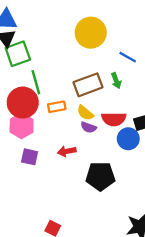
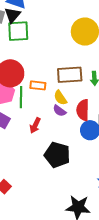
green line: (36, 82) -> (21, 97), moved
red semicircle: (114, 119) -> (83, 110), turned 75
red arrow: (67, 151) -> (35, 125), turned -70

